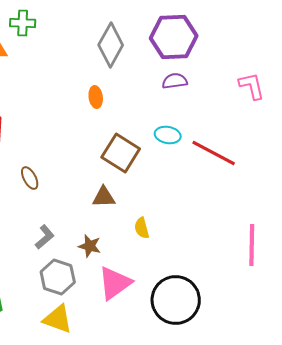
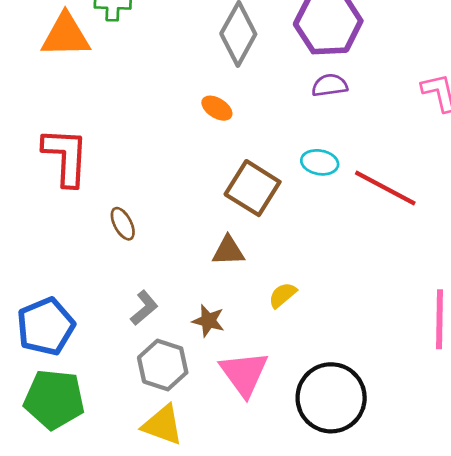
orange ellipse: (96, 97) -> (217, 108), turned -50
yellow semicircle: (142, 228) -> (283, 295), turned 65
pink triangle: (115, 283) -> (244, 374), turned -30

